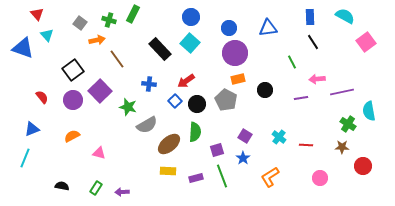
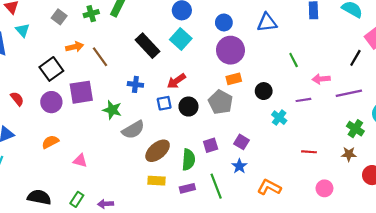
green cross: (109, 20) -> (91, 14), turned -32
orange arrow: (97, 40) -> (75, 47), moved
black line: (313, 42) -> (355, 58), moved, turned 63
purple square: (100, 91) -> (81, 92), turned 35
blue square: (175, 101) -> (164, 103), turned 32
green semicircle: (195, 132) -> (188, 160), moved
cyan cross: (279, 137) -> (279, 118), moved
purple square: (217, 150) -> (211, 145), moved
orange L-shape: (270, 177) -> (269, 187), turned 60
black semicircle: (62, 186) -> (39, 197), size x1.5

